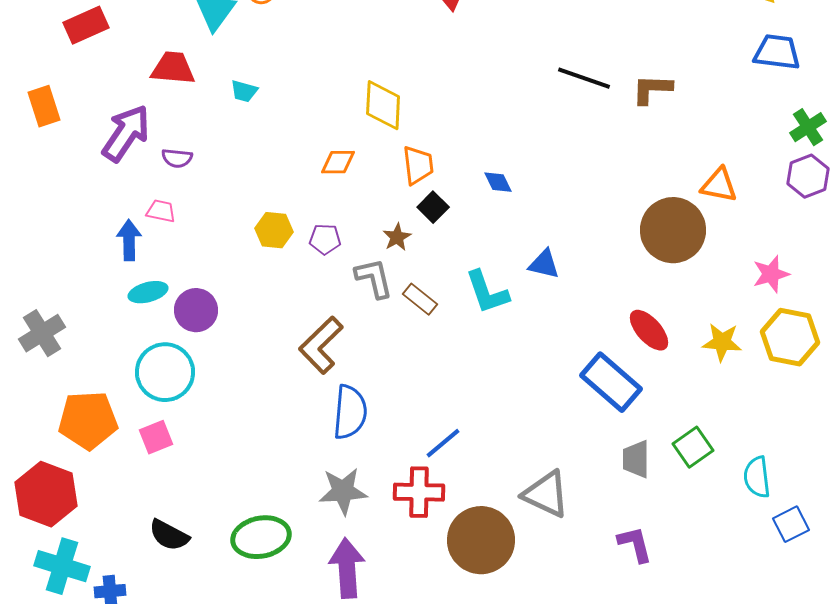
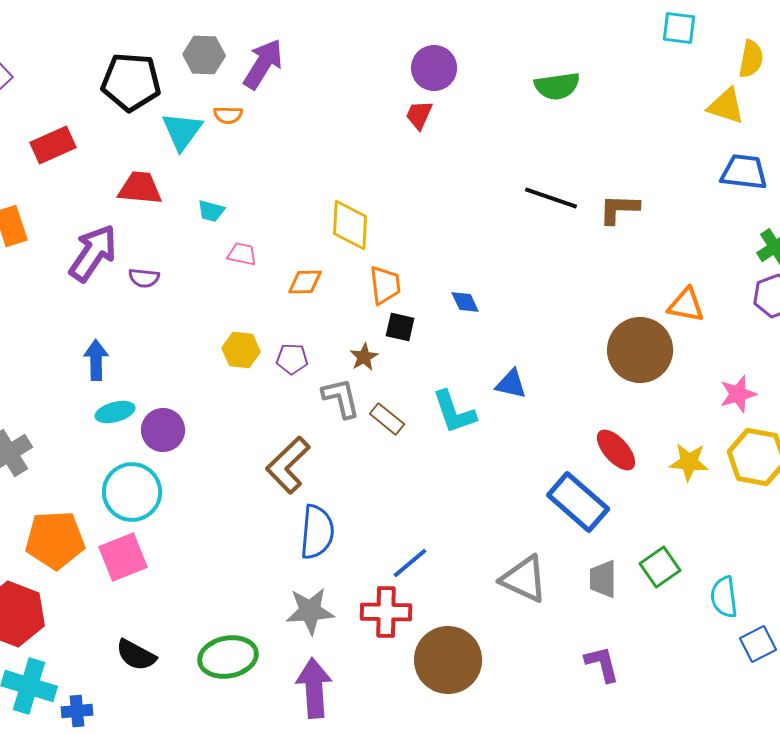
black square: (433, 207) -> (400, 327), turned -32
pink trapezoid: (161, 211) -> (242, 254), moved
pink square: (156, 437) -> (123, 557), size x1.4
gray triangle: (546, 494) -> (524, 579), moved

